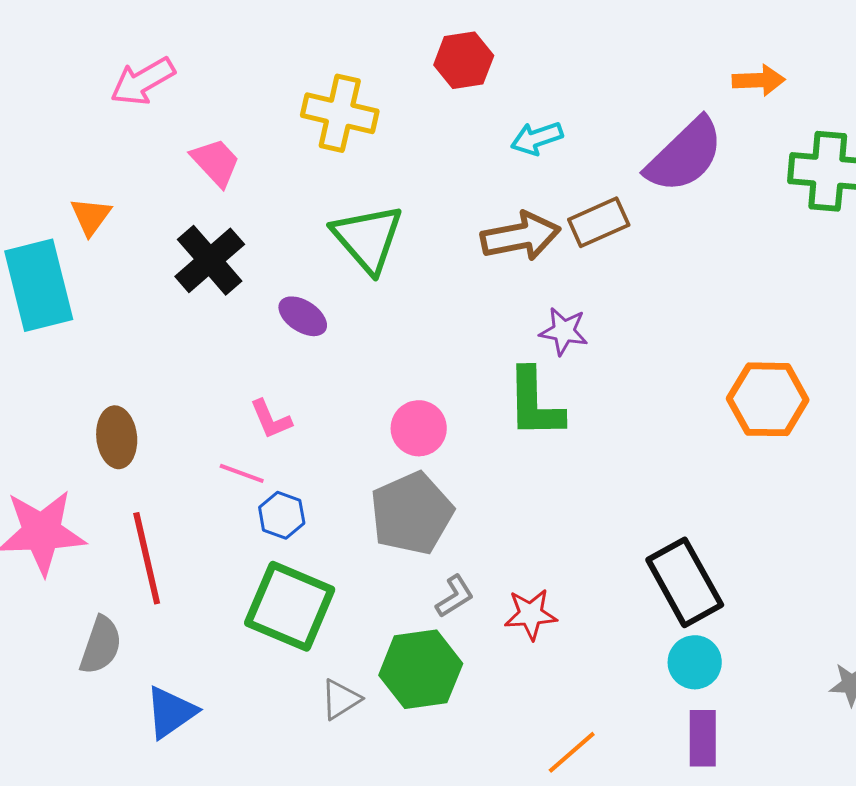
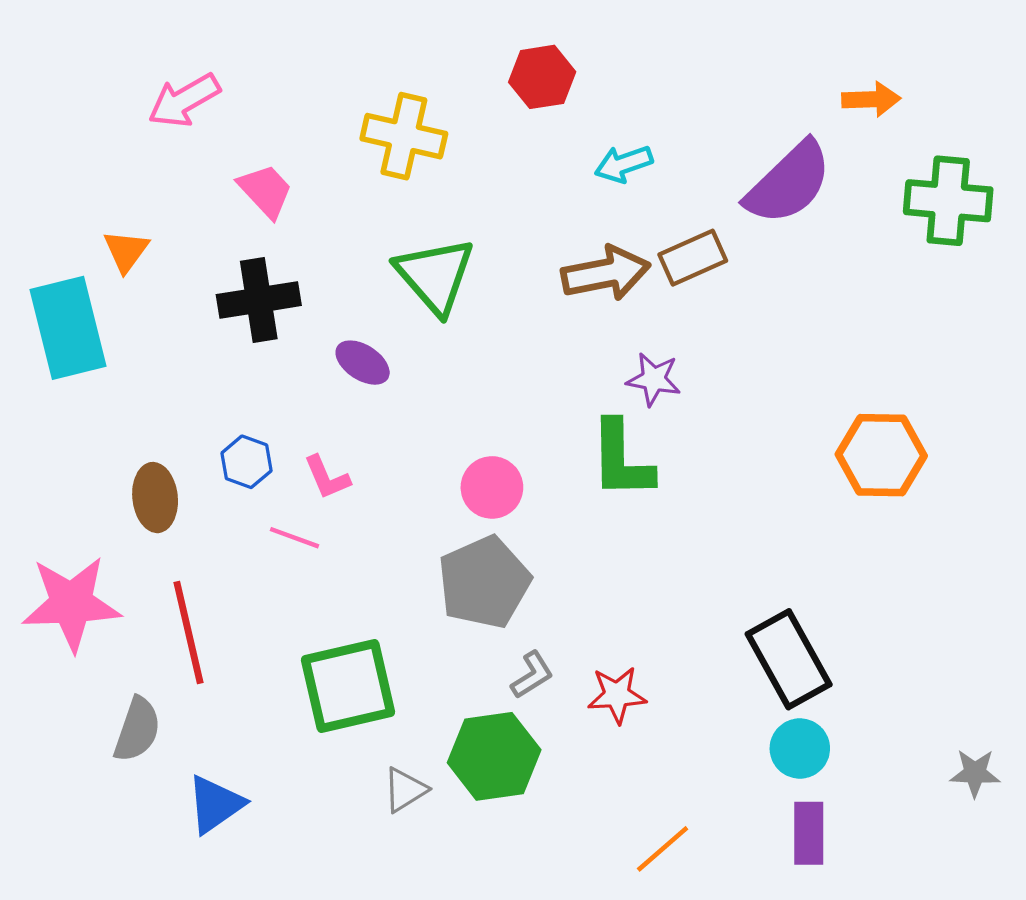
black cross: (210, 260) -> (259, 300), turned 32
blue hexagon: (282, 515) -> (247, 462), moved
green square: (290, 606) -> (348, 686), turned -36

